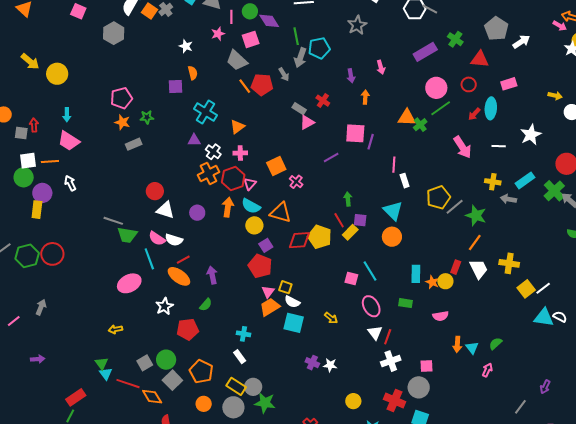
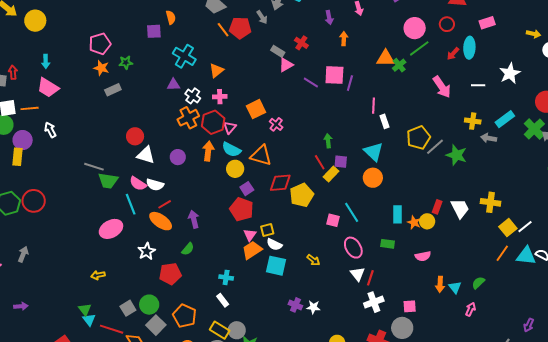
purple line: (331, 157) -> (311, 83), moved, turned 63
yellow pentagon: (320, 237) -> (302, 195), moved, turned 30
orange line: (475, 243) -> (502, 253), moved
yellow square: (285, 287) -> (267, 230), turned -32

